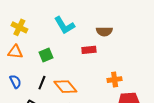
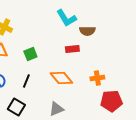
cyan L-shape: (64, 25) -> (66, 18), moved
orange diamond: (65, 87) -> (61, 78), moved

